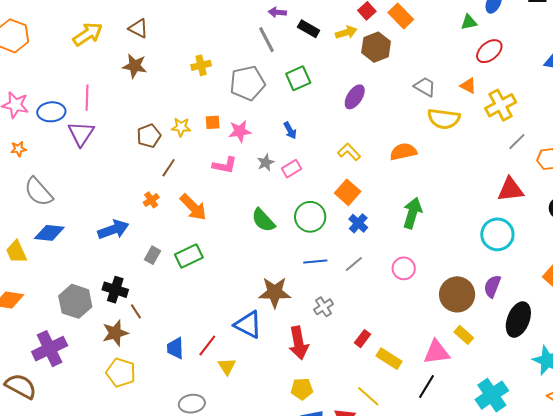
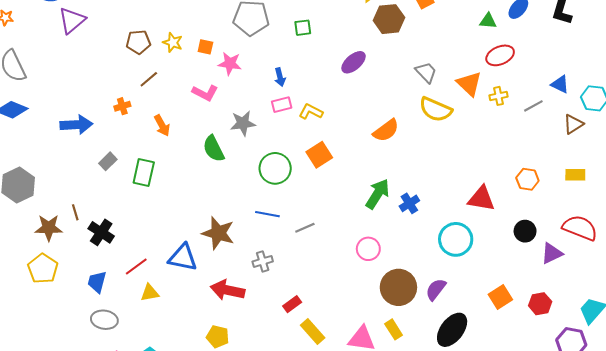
green square: (298, 78) -> (303, 28), size x0.7
orange triangle: (468, 86) -> (469, 84), size x1.5
yellow cross: (501, 105) -> (498, 96), moved, size x0.6
gray line: (517, 142) -> (533, 106), moved
yellow L-shape: (349, 152) -> (311, 112), moved, turned -35
orange semicircle: (403, 152) -> (386, 130), turned 140
gray star: (266, 163) -> (243, 123), moved, size x1.4
pink rectangle: (292, 169) -> (282, 105), moved
orange arrow: (193, 207) -> (162, 125), size x0.7
green semicircle: (263, 220) -> (214, 149), moved
blue cross: (358, 223) -> (409, 203), moved
green rectangle: (189, 256) -> (144, 173), turned -68
pink circle: (404, 268) -> (368, 249), moved
black cross: (115, 290) -> (101, 232), moved
blue triangle: (248, 325) -> (183, 258), turned -32
red arrow: (299, 343) -> (228, 290), turned 96
blue trapezoid: (175, 348) -> (97, 282), moved
yellow triangle: (227, 366) -> (150, 293), turned 36

